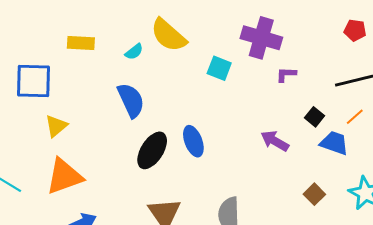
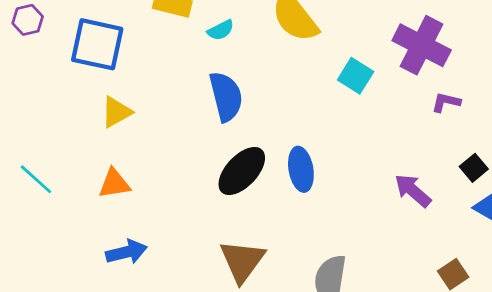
cyan semicircle: (134, 52) -> (221, 30), moved
orange triangle: (64, 176) -> (114, 183), size x0.6

